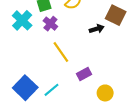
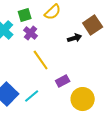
brown square: (116, 15) -> (93, 25), turned 30
yellow circle: (105, 93) -> (83, 99), size x1.5

